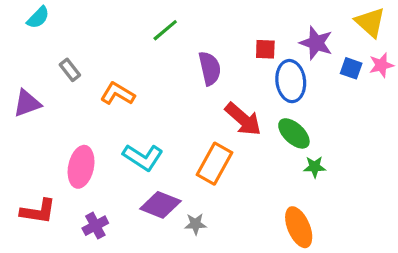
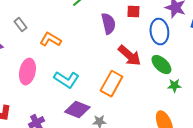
red square: (265, 49) -> (133, 12), moved
pink ellipse: (81, 167) -> (27, 72), moved

